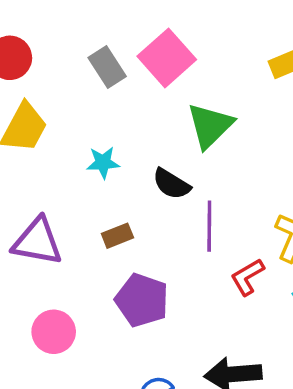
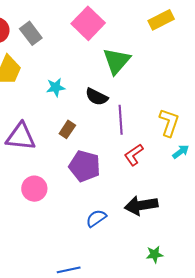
gray rectangle: (107, 67) -> (31, 33), moved
brown rectangle: (117, 236) -> (67, 129), turned -30
red L-shape: (247, 277) -> (134, 155), moved

